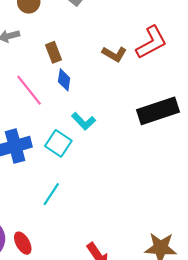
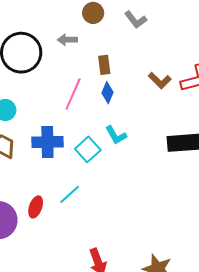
pink line: (29, 90) -> (73, 94), turned 48
red ellipse: (23, 243) -> (36, 207), moved, turned 35

